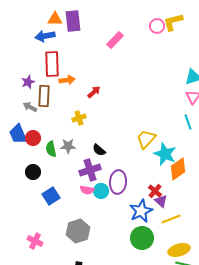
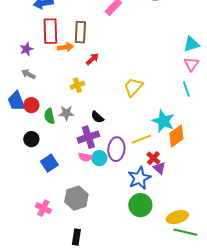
brown rectangle: (44, 96) -> (80, 32), moved
yellow trapezoid: (146, 139) -> (133, 87), moved
yellow line: (171, 219) -> (141, 139), moved
pink cross: (35, 241) -> (43, 208), moved

